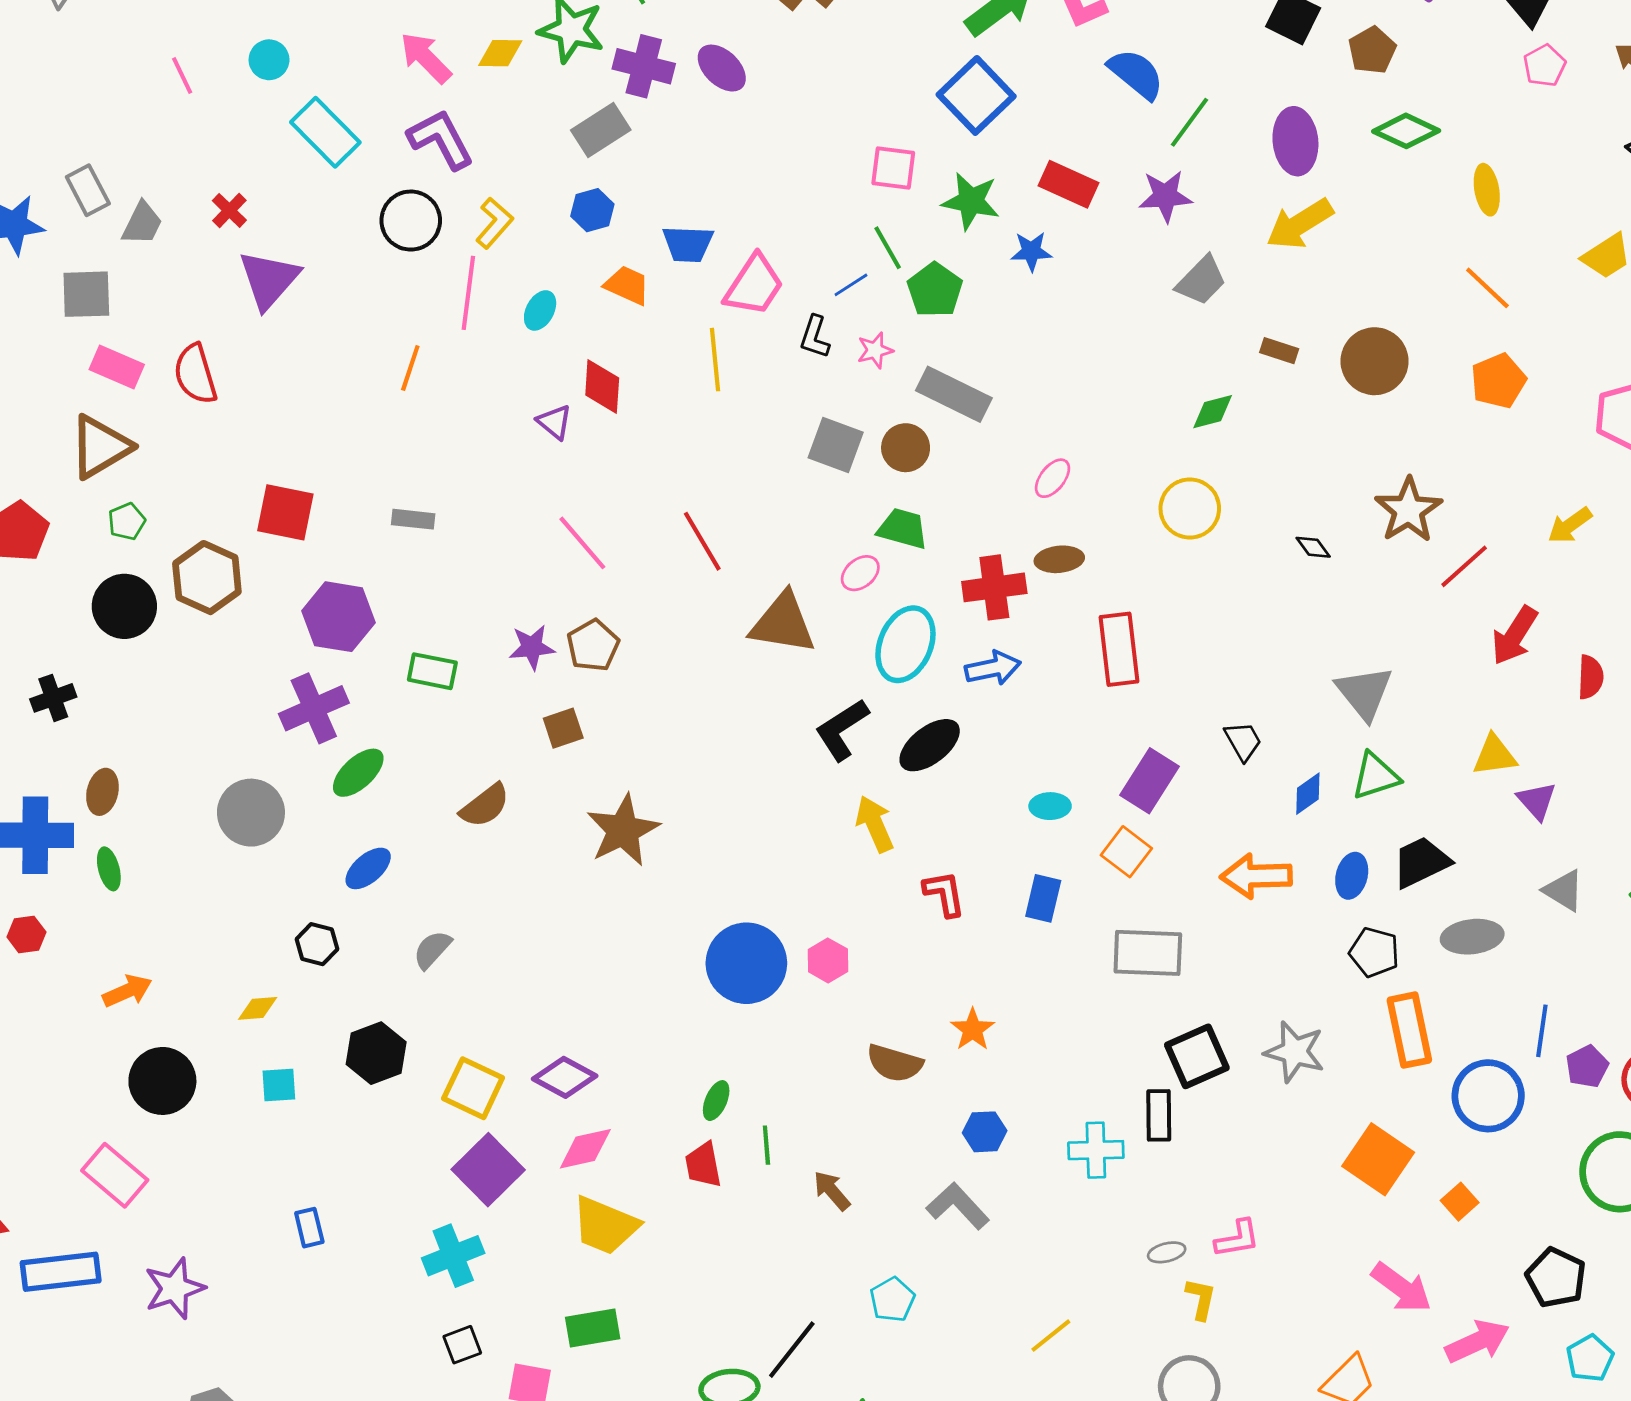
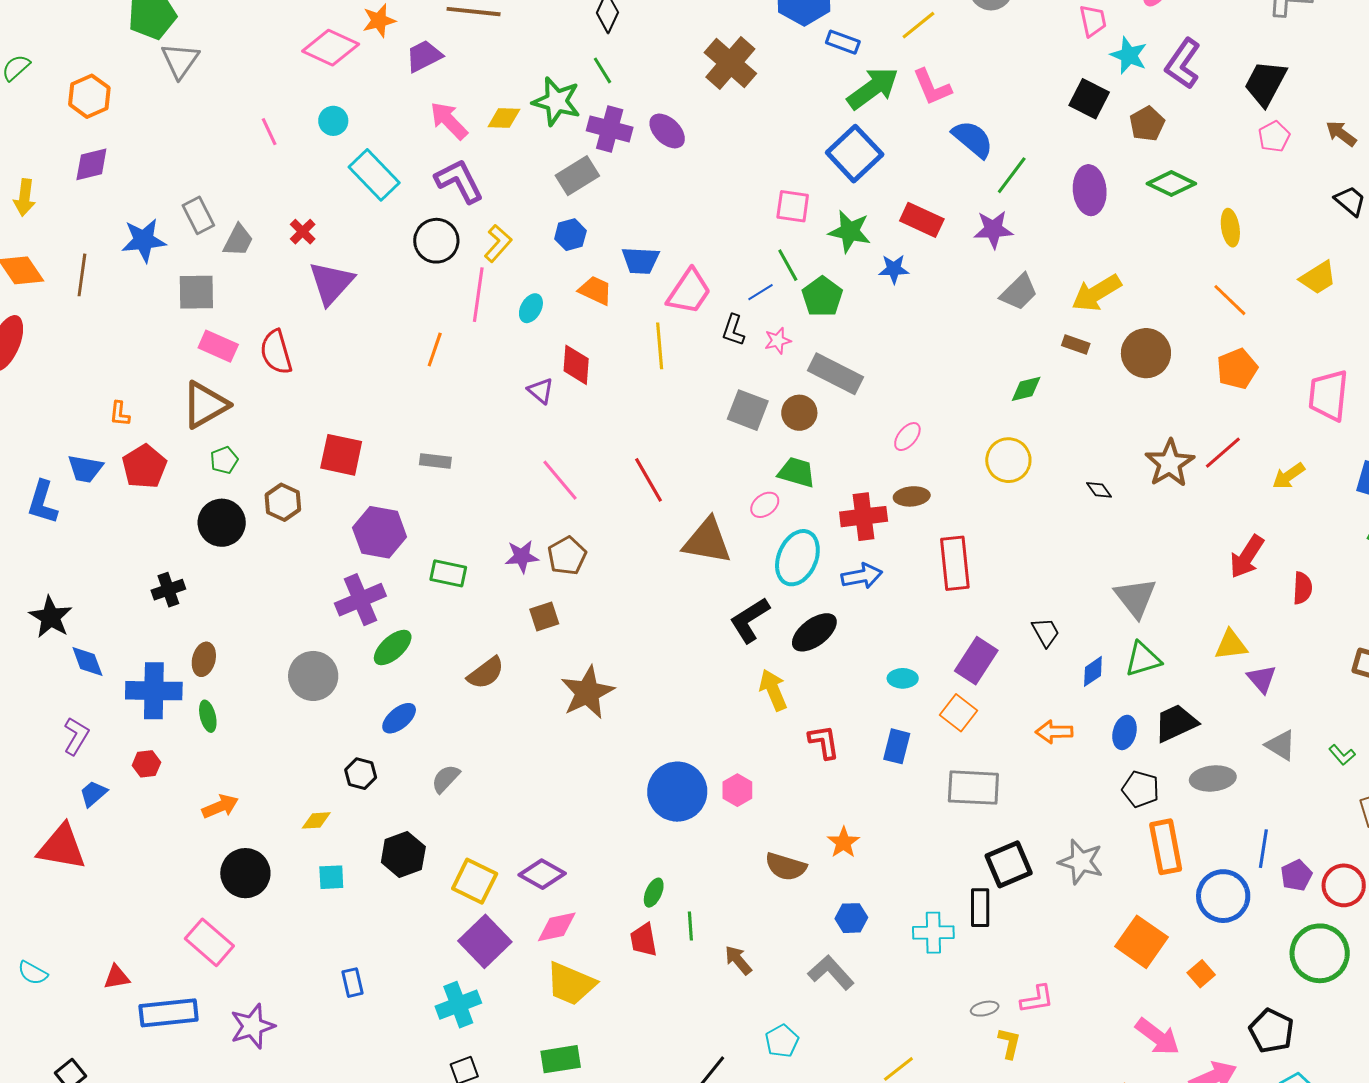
yellow arrow: (1300, 224) -> (1096, 293), moved
red line: (1464, 566) -> (1223, 453), moved
brown hexagon: (207, 578) -> (283, 502), size x0.7
orange arrow: (1256, 876) -> (1054, 732), size x0.7

